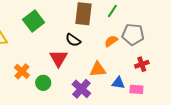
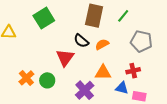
orange semicircle: (111, 41) -> (102, 44), moved
red cross: (142, 64) -> (133, 71), moved
orange cross: (22, 71) -> (26, 78), moved

